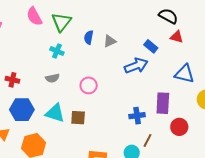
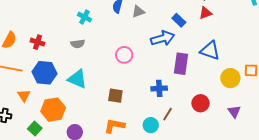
red triangle: (177, 37) -> (205, 13), turned -40
pink circle: (89, 85) -> (124, 55), moved
purple rectangle: (163, 103) -> (181, 64), moved
brown square: (78, 118) -> (115, 96), moved

